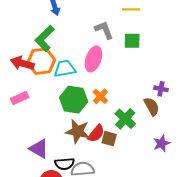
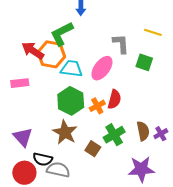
purple cross: (161, 89) -> (161, 134), moved, turned 32
red semicircle: (96, 133) -> (114, 99), moved, turned -42
purple star: (162, 143) -> (141, 169), size x1.5

